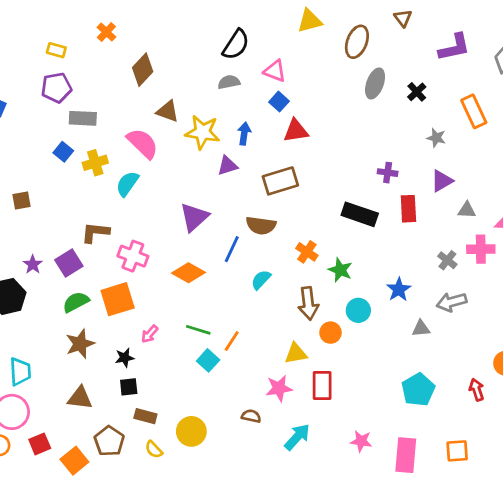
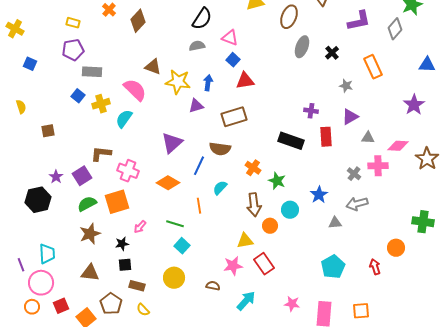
brown diamond: (143, 70) -> (138, 21), moved
orange line: (232, 341) -> (199, 206), moved, turned -42
red rectangle: (322, 385) -> (264, 264), turned -35
yellow circle: (191, 431) -> (174, 278), moved

